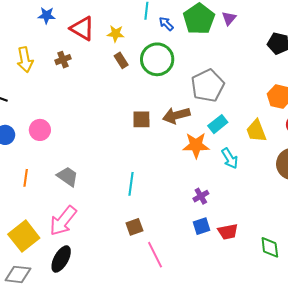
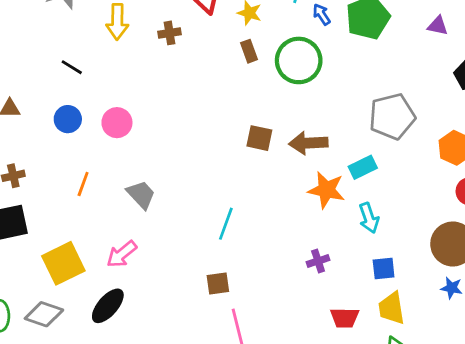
purple triangle: (229, 18) -> (438, 26), moved, turned 49
gray pentagon: (208, 86) -> (392, 116), moved
yellow trapezoid: (256, 131) -> (392, 308), moved
pink arrow: (63, 221) -> (122, 254), size x0.7
blue square: (202, 226) -> (384, 269), moved

